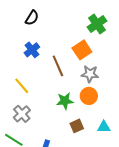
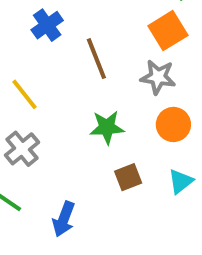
orange square: (82, 50) -> (168, 31), moved
orange circle: (89, 96) -> (173, 124), moved
cyan triangle: (104, 127) -> (181, 181), turned -40

